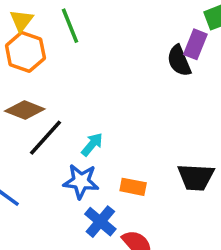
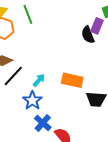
blue star: (81, 181) -> (32, 101), turned 30
orange rectangle: (133, 187) -> (72, 80), moved, size x1.5

